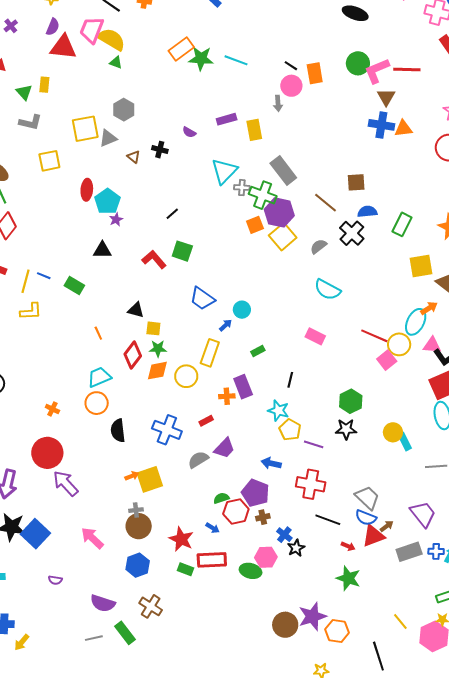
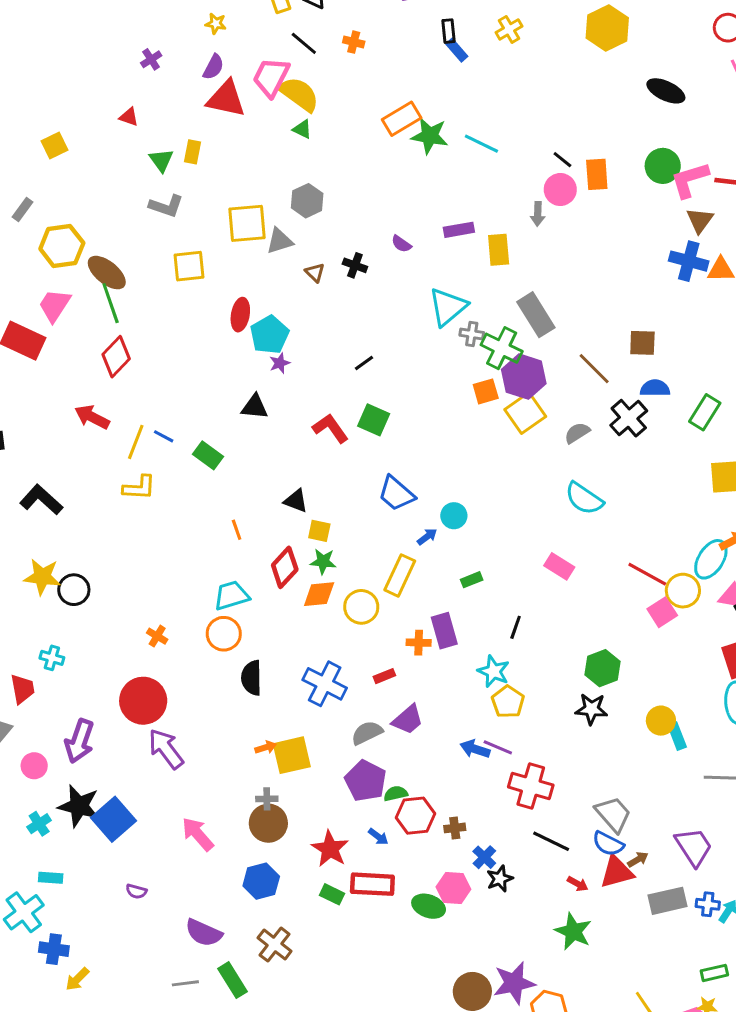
purple line: (314, 444) -> (498, 747), moved
purple pentagon: (255, 493) -> (366, 781), moved

